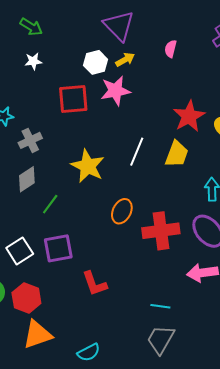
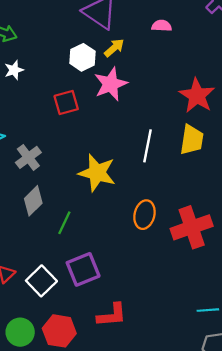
pink semicircle: (171, 49) -> (162, 26), turned 90
red square: (73, 99) -> (66, 103), size x0.7
red L-shape: (95, 284) -> (112, 315), moved, turned -64

